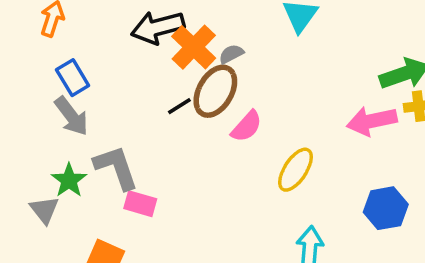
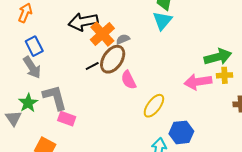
pink semicircle: (247, 126) -> (129, 80), turned 108
blue hexagon: (386, 208) -> (181, 132), moved

